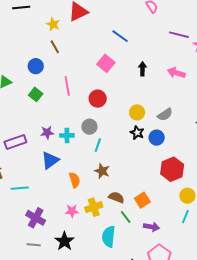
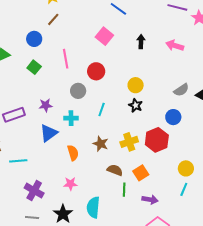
brown line: (55, 47) -> (53, 19), turned 72
gray semicircle: (165, 115) -> (181, 90), moved
gray circle: (89, 127) -> (78, 91), moved
cyan cross: (67, 135) -> (71, 118), moved
blue circle: (157, 138) -> (173, 117), moved
cyan line: (98, 145) -> (102, 110), moved
red hexagon: (172, 169) -> (157, 140), moved
yellow cross: (94, 207) -> (129, 142), moved
green line: (126, 217) -> (124, 190), turned 40
cyan semicircle: (109, 237) -> (93, 207), moved

